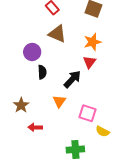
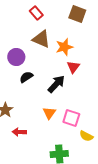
orange star: (92, 42) -> (64, 47), moved
black semicircle: (42, 72) -> (26, 77), turned -120
orange triangle: (59, 101) -> (49, 113), moved

